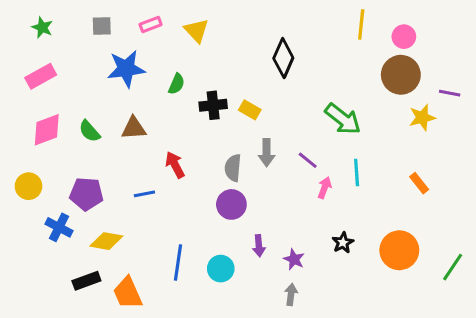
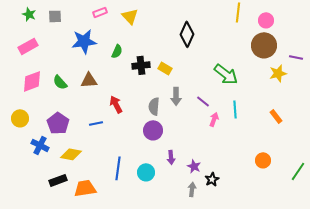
gray square: (102, 26) -> (55, 16), moved
purple pentagon: (86, 194) -> (58, 123), turned 30
black star: (343, 243) -> (212, 179), moved
orange circle: (399, 250) -> (263, 160), size x0.6
orange trapezoid: (128, 293) -> (85, 188), turned 105

